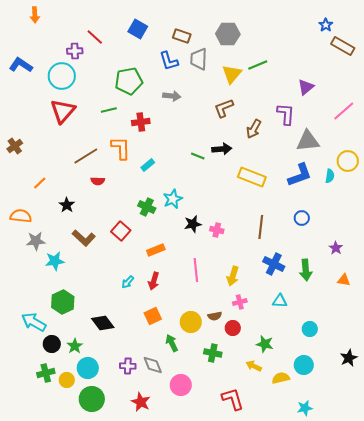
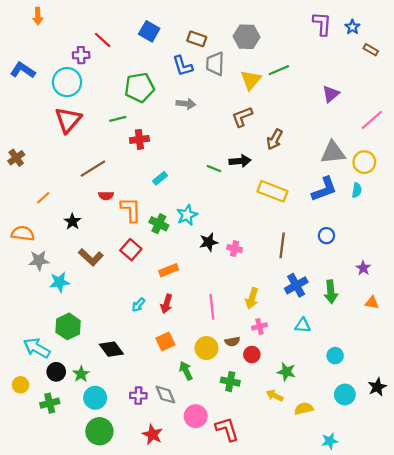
brown rectangle: (343, 46) -> (371, 50), size x0.6
purple L-shape: (286, 114) -> (322, 24), moved
red cross: (141, 122) -> (139, 139), moved
orange L-shape: (121, 148) -> (131, 210), moved
yellow circle: (348, 161) -> (364, 162), moved
blue cross: (274, 264) -> (296, 285), turned 35
pink line: (196, 270) -> (212, 307), moved
cyan circle: (304, 365) -> (345, 395), moved
yellow circle: (67, 380) -> (21, 385), moved
red L-shape: (233, 399) -> (227, 429), moved

